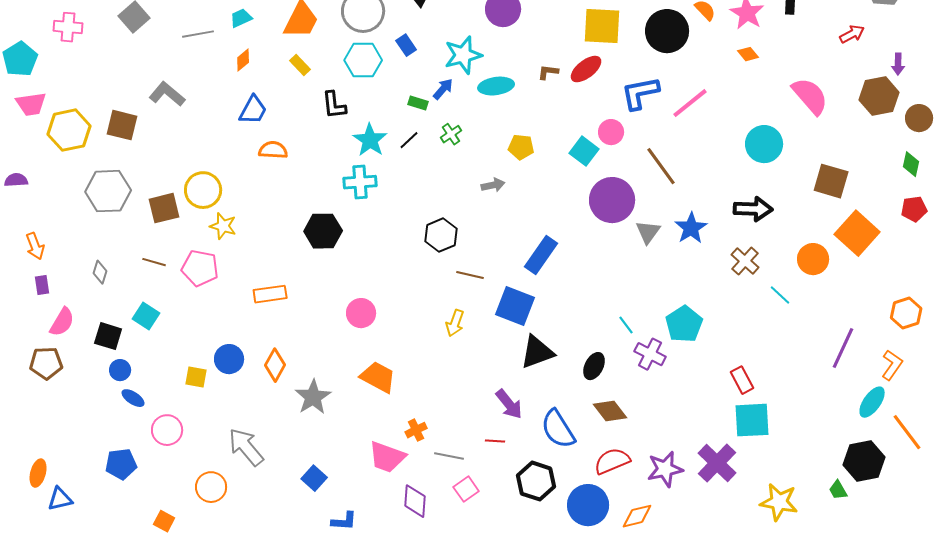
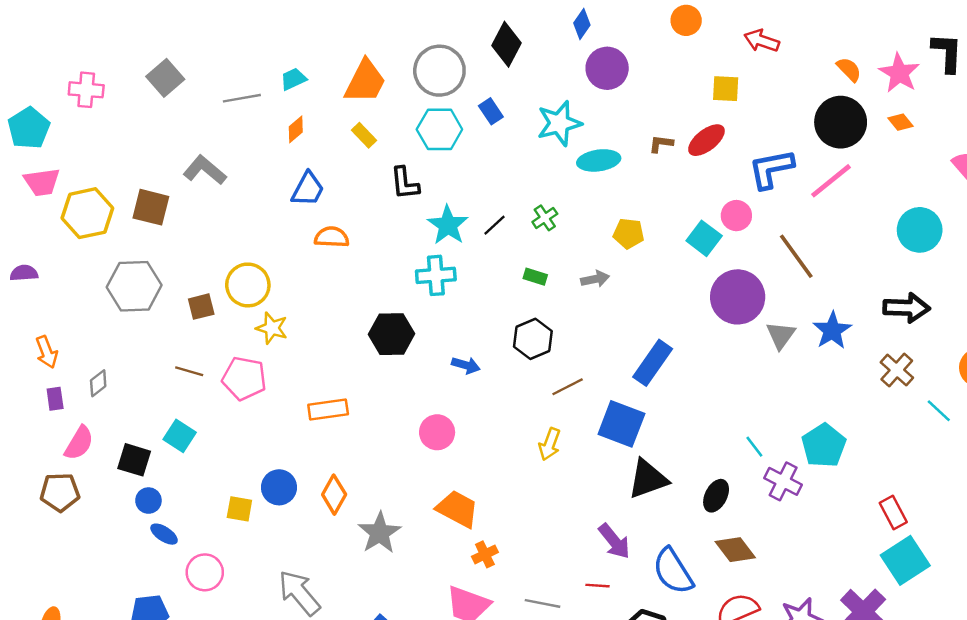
yellow square: (602, 26) -> (726, 89), size x0.6
black circle: (667, 31) -> (841, 122), moved
blue arrow: (443, 89) -> (466, 365), moved, turned 65
green rectangle: (418, 103) -> (535, 277), moved
brown square: (164, 208) -> (201, 307), size x0.7
gray diamond: (100, 272) -> (98, 383), moved, turned 35
brown line: (470, 275) -> (568, 387), turned -40
cyan square: (752, 420) -> (905, 560), turned -30
orange cross: (416, 430) -> (485, 554), moved

